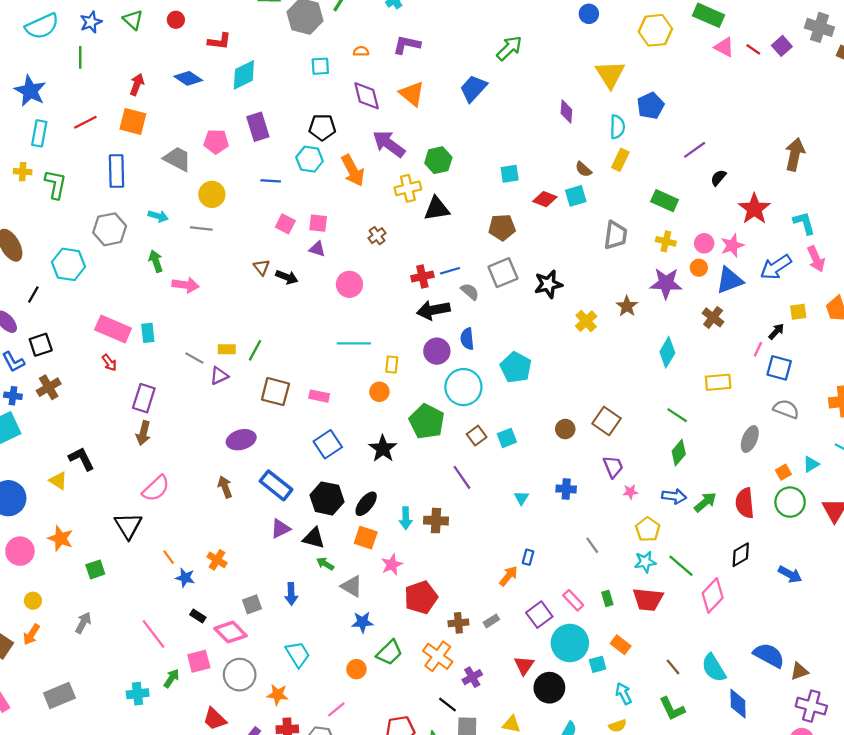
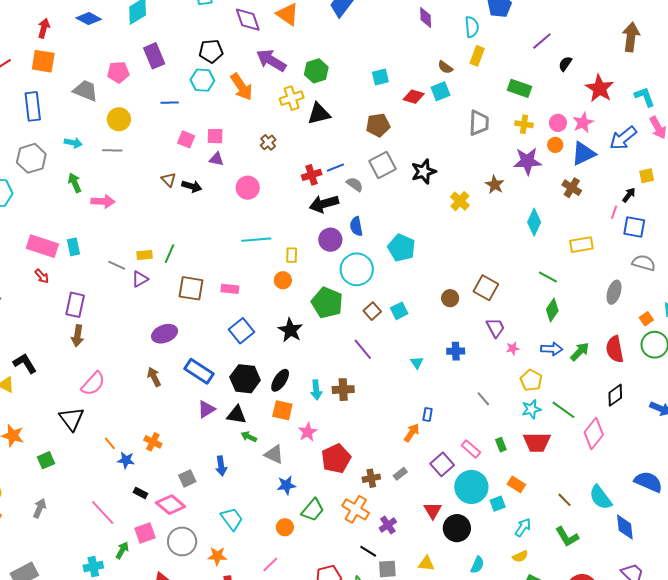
cyan arrow: (624, 694) -> (523, 527), turned 66

